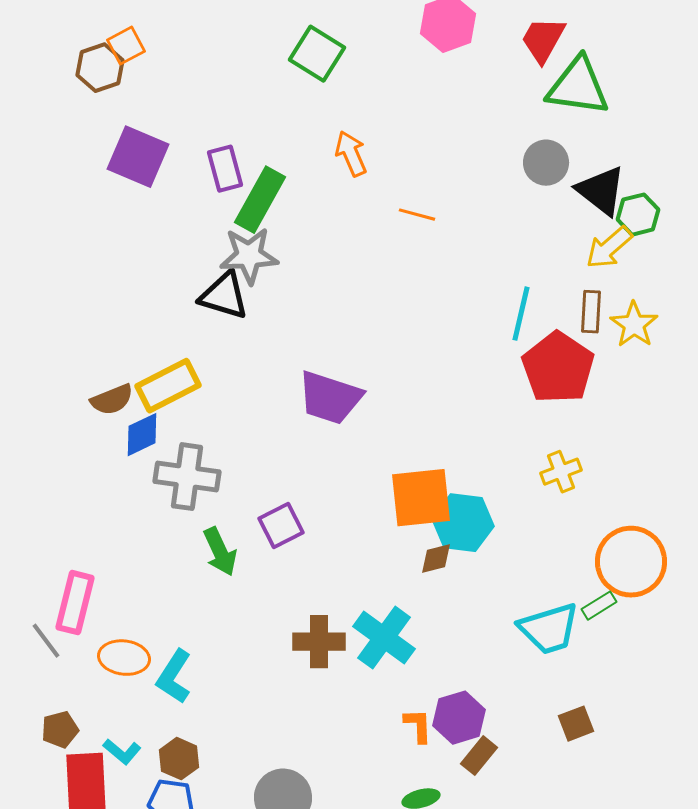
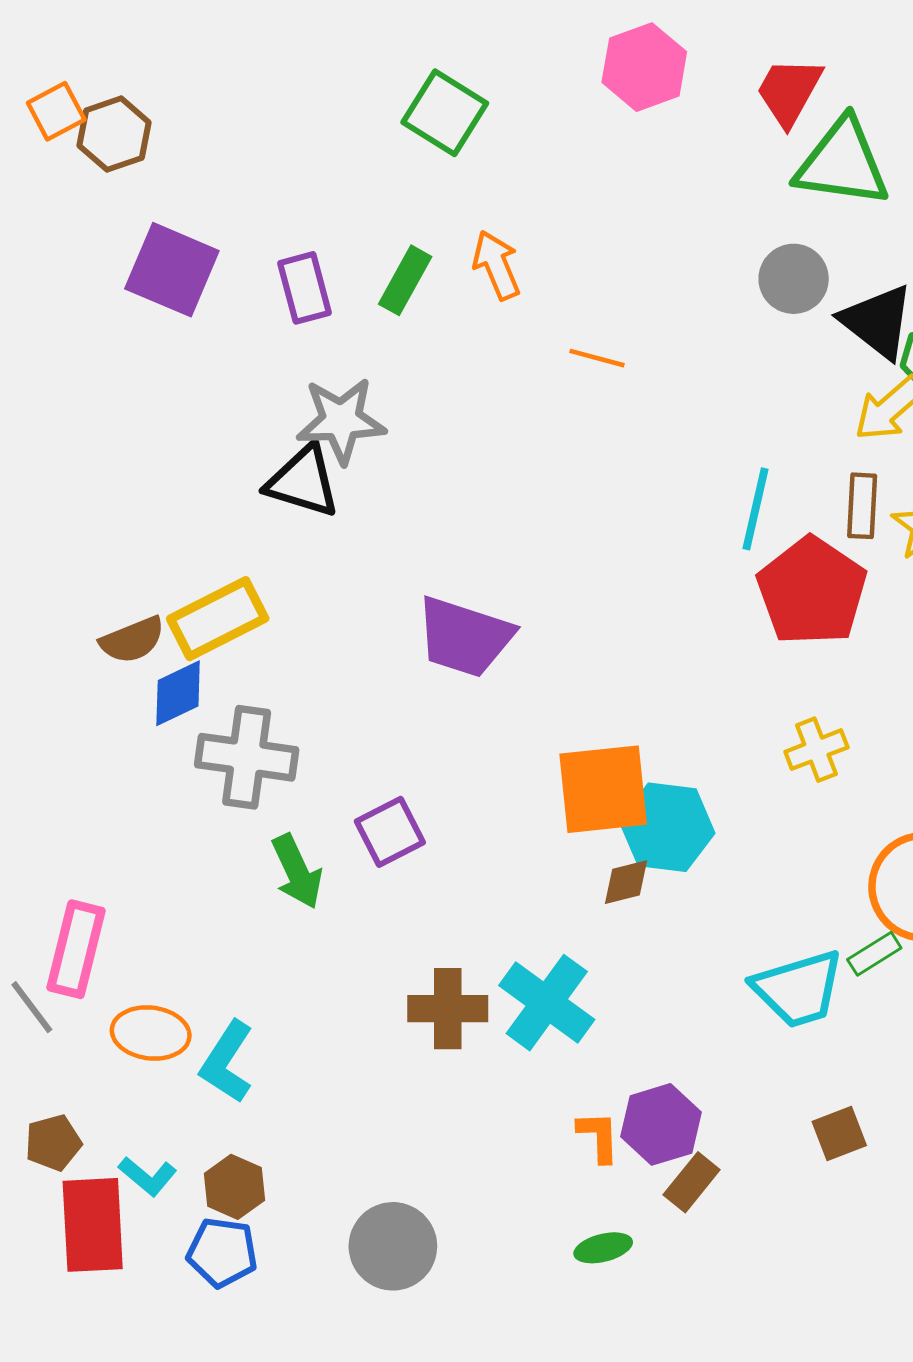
orange square: (126, 46) -> (56, 111), moved
green rectangle: (260, 200) -> (405, 280), moved, size x0.7

